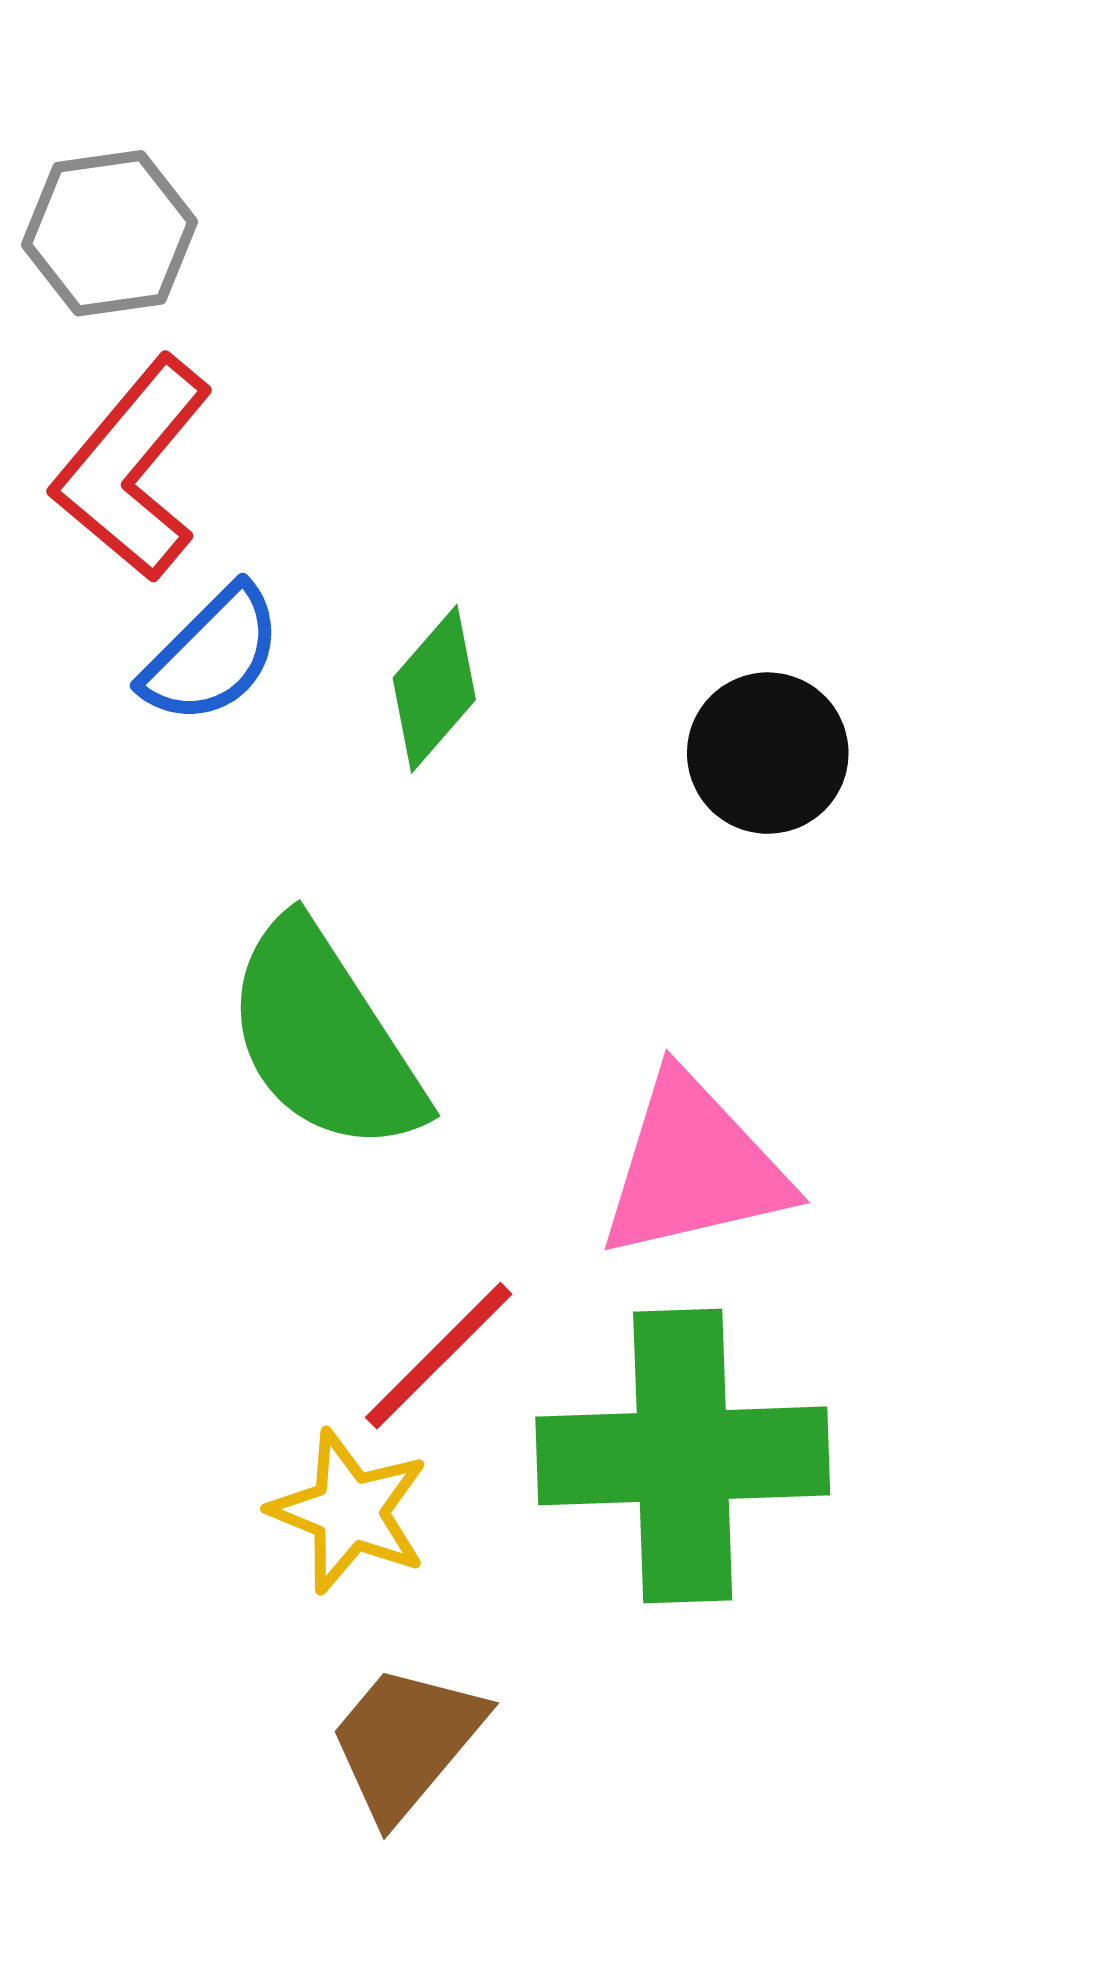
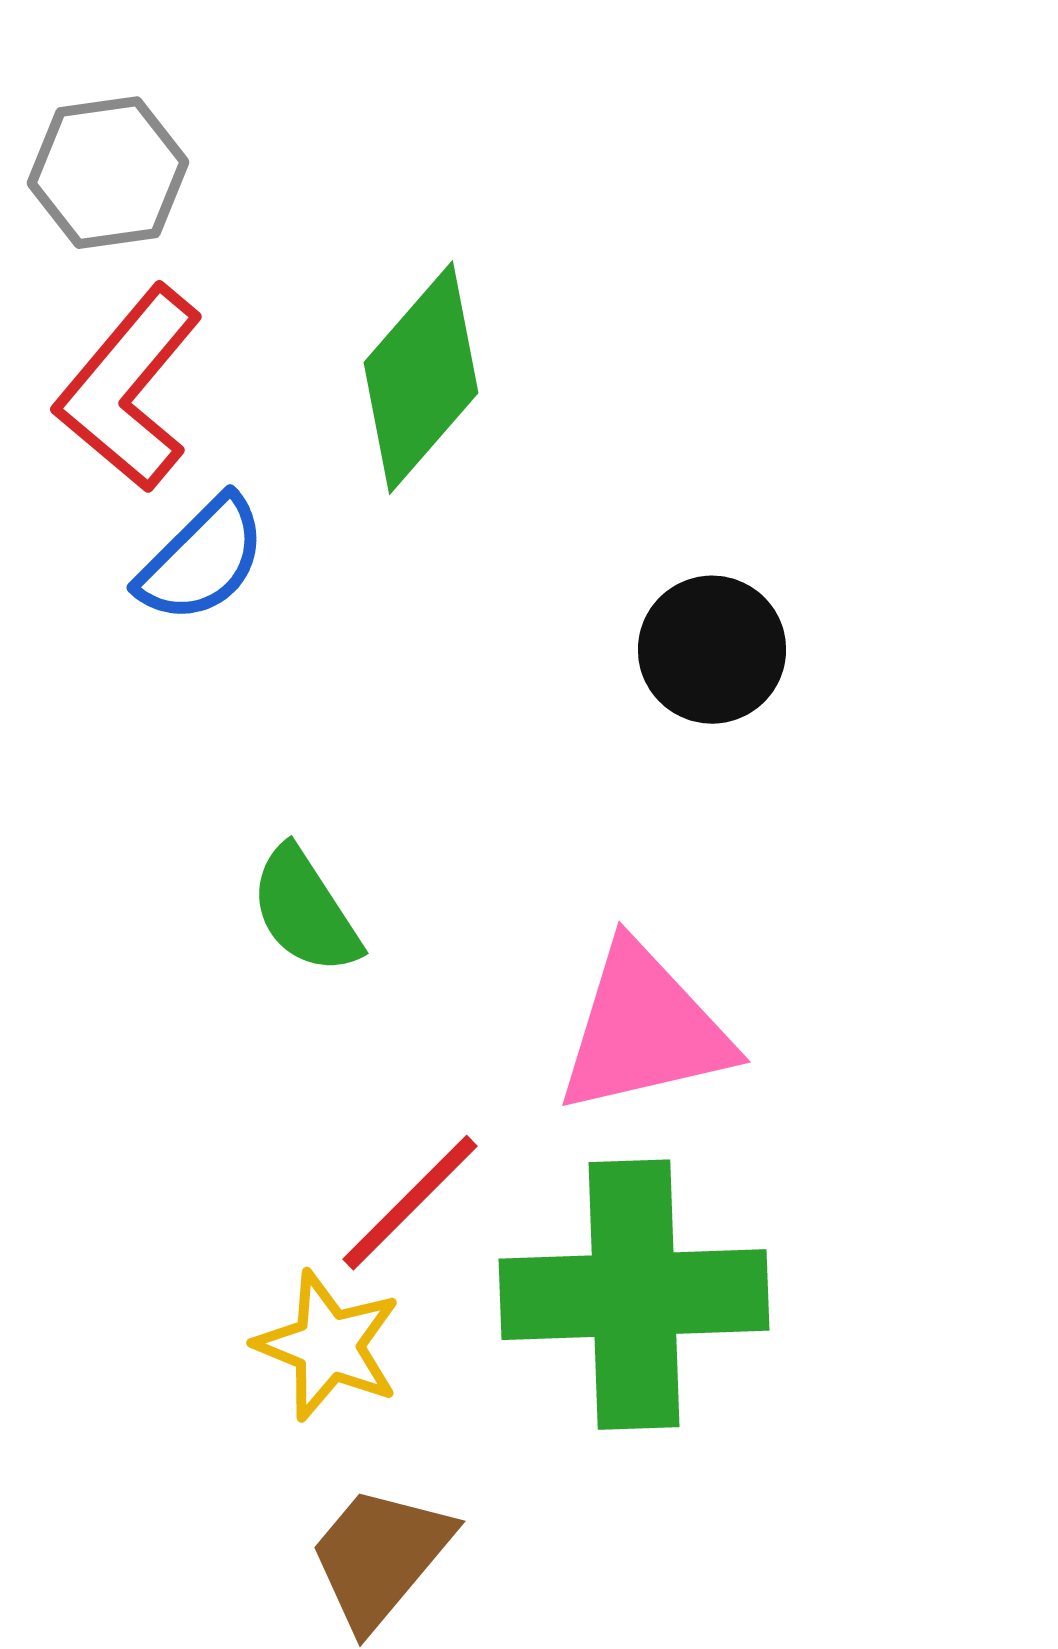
green diamond: (434, 689) -> (421, 378), moved, size x1.5
green semicircle: (324, 1037) -> (305, 911), size x0.6

